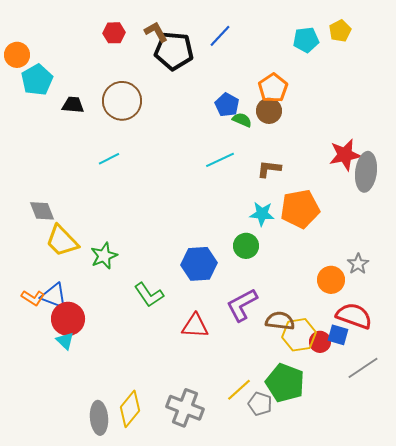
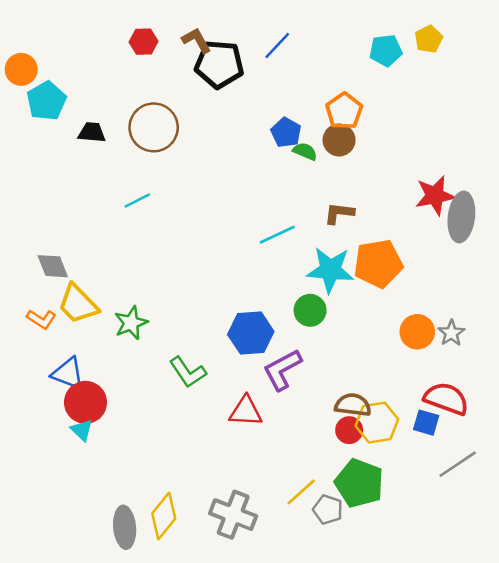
cyan line: (220, 160) -> (277, 235), moved
cyan star: (262, 214) -> (330, 270), size x1.5
orange circle: (331, 280) -> (417, 332), moved
orange L-shape: (33, 298) -> (41, 319), moved
purple L-shape: (242, 305) -> (282, 370), moved
red circle: (320, 342) -> (349, 430), moved

